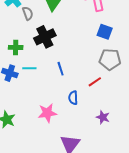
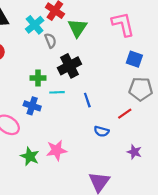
cyan line: (29, 68) -> (57, 92), moved
blue semicircle: (73, 98) -> (101, 131), turned -72
pink star: (47, 113) -> (56, 150), moved

